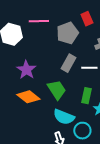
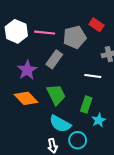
red rectangle: (87, 19) -> (97, 25), turned -40
pink line: (39, 21) -> (45, 33), moved
gray rectangle: (69, 63) -> (54, 59), moved

